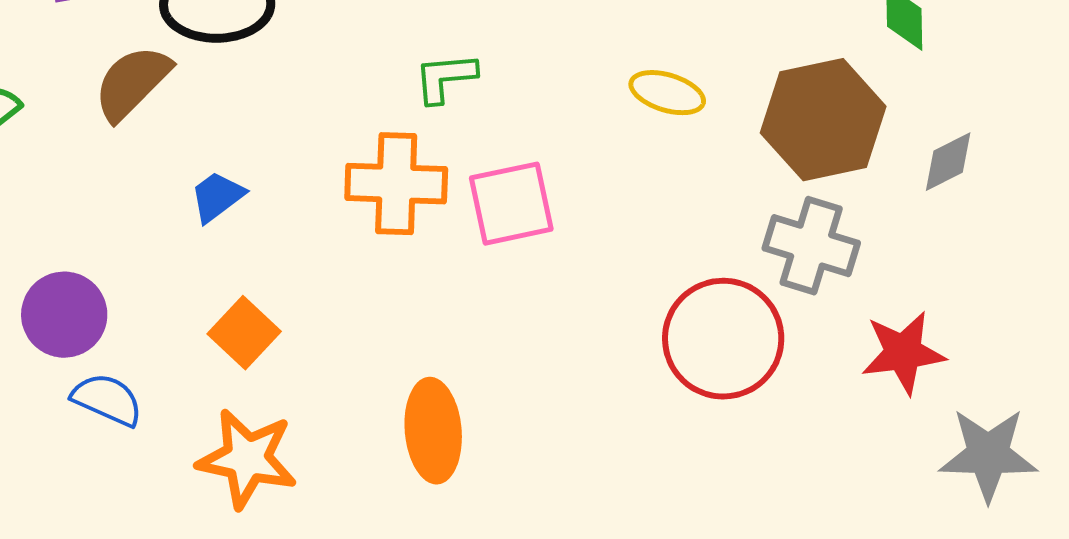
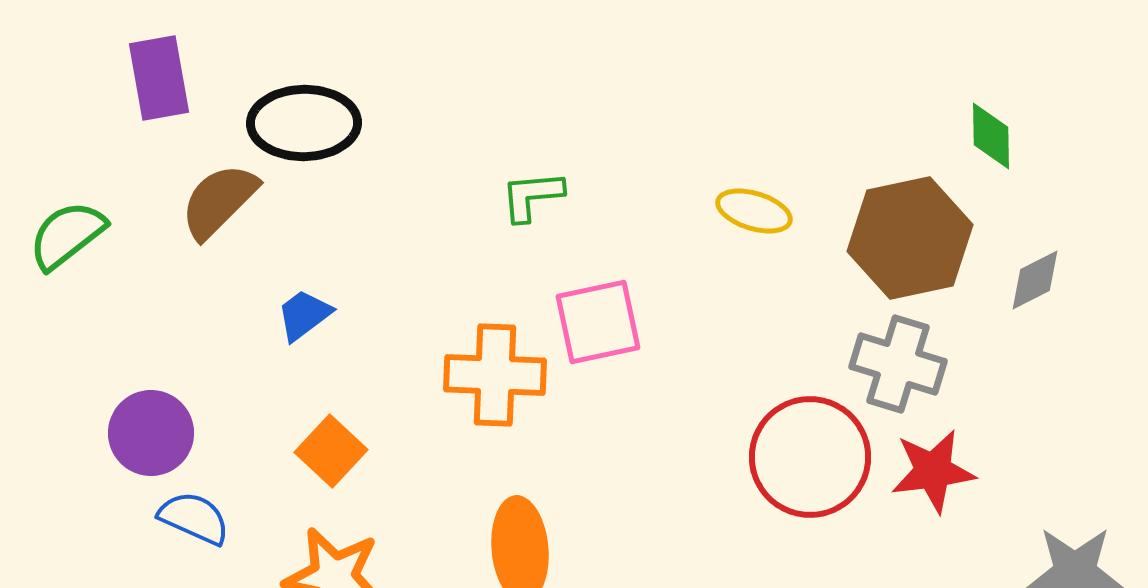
orange cross: (396, 184) -> (495, 375), moved
red star: (903, 353) -> (933, 471), moved

